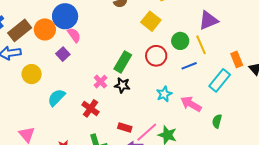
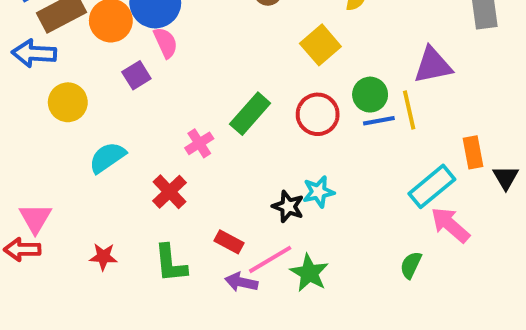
blue line: (189, 66) -> (379, 121), moved
black star: (122, 85) -> (288, 206), moved
pink arrow: (191, 104) -> (450, 225), moved

